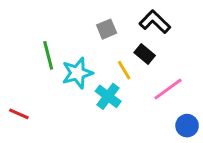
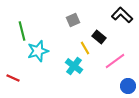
black L-shape: (155, 22) -> (122, 15), moved
green line: (48, 55) -> (22, 31), moved
cyan star: (77, 73) -> (38, 51), moved

